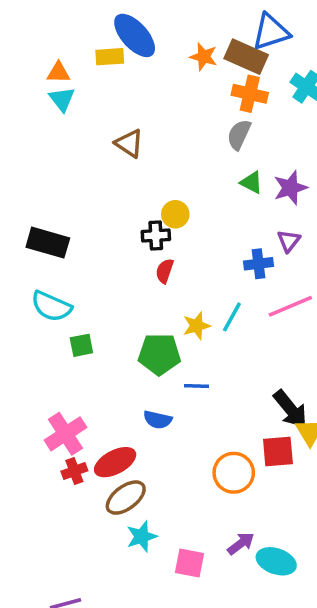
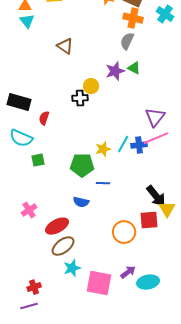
purple star: (290, 188) -> (115, 71), moved
purple triangle: (289, 241) -> (155, 117), moved, size x1.5
blue cross: (259, 264) -> (139, 145), moved
red semicircle: (165, 271) -> (44, 118), moved
pink cross: (66, 434) -> (29, 210), size x0.7
red cross: (74, 471) -> (34, 287), moved
cyan ellipse: (276, 561) -> (148, 282), turned -30
pink square: (189, 563) -> (99, 283), size x1.5

